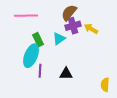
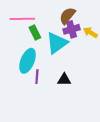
cyan triangle: (59, 39) -> (57, 43), size x1.6
green rectangle: (38, 40) -> (35, 32), moved

